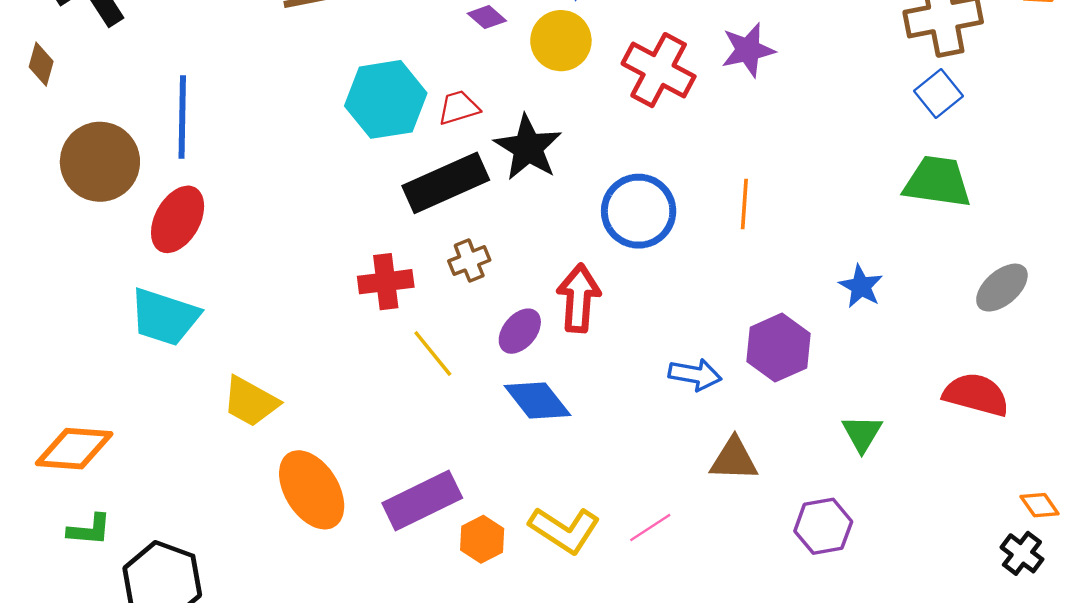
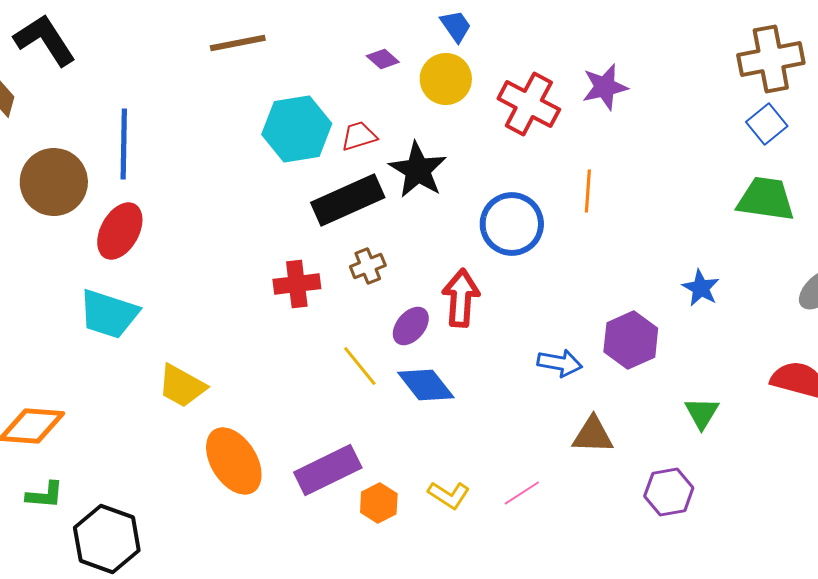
orange line: (744, 204) -> (588, 191), moved
yellow line: (433, 353) -> (360, 366), moved
yellow L-shape: (564, 530) -> (449, 495), size x0.7

